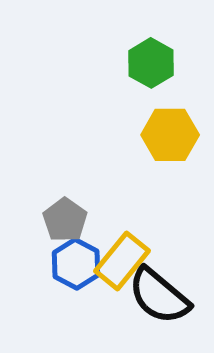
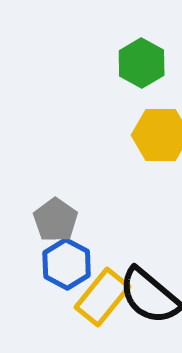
yellow rectangle: (122, 261) -> (103, 297), moved

